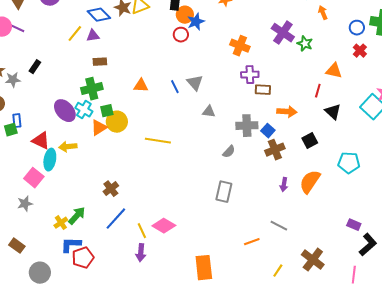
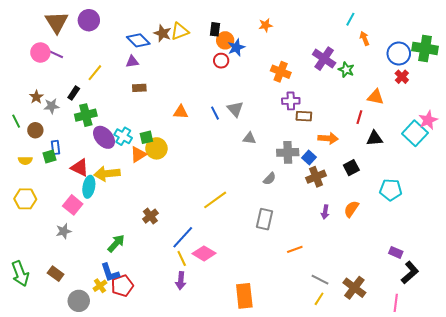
blue circle: (357, 28) -> (399, 54), size x1.5
yellow line: (75, 34) -> (95, 73), moved
green cross: (92, 89) -> (86, 115), moved
black triangle: (333, 112) -> (375, 138), turned -48
yellow line: (158, 141) -> (215, 200), moved, turned -45
yellow arrow: (68, 147) -> (107, 174), size x1.4
orange semicircle: (310, 182) -> (351, 209), size x0.7
blue line: (116, 219) -> (183, 237), moved
yellow cross: (61, 223) -> (100, 286), moved
gray line: (279, 226) -> (320, 280), moved
orange line: (252, 242) -> (295, 249), moved
blue L-shape: (71, 245) -> (110, 273), turned -110

